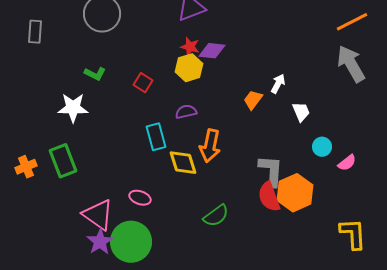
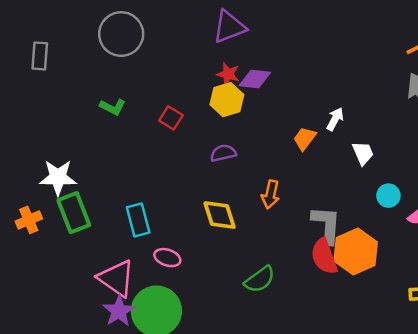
white star: (73, 108) -> (58, 177), moved
cyan rectangle: (156, 137) -> (138, 220), moved
orange arrow: (210, 146) -> (271, 194), moved, size x0.7

